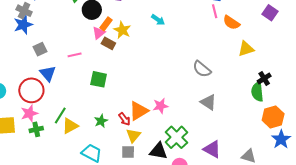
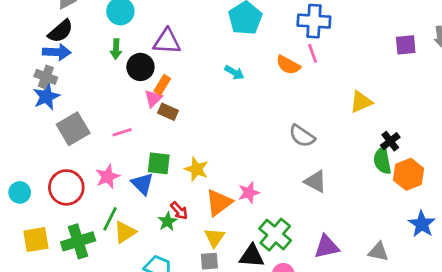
purple square: (270, 13) -> (406, 45), moved, turned -35
orange semicircle: (231, 23) -> (288, 65), moved
yellow star: (122, 30) -> (196, 169), moved
gray square: (40, 49) -> (73, 129), size x1.6
blue triangle: (48, 73) -> (142, 184), moved
pink star: (29, 113) -> (108, 177), moved
orange hexagon: (273, 117) -> (409, 174), moved
red arrow: (124, 119) -> (179, 211), moved
green cross: (36, 129) -> (78, 241), size x1.6
purple triangle: (212, 149) -> (327, 247), turned -36

